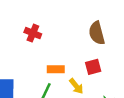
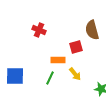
red square: (93, 67) -> (76, 47), moved

